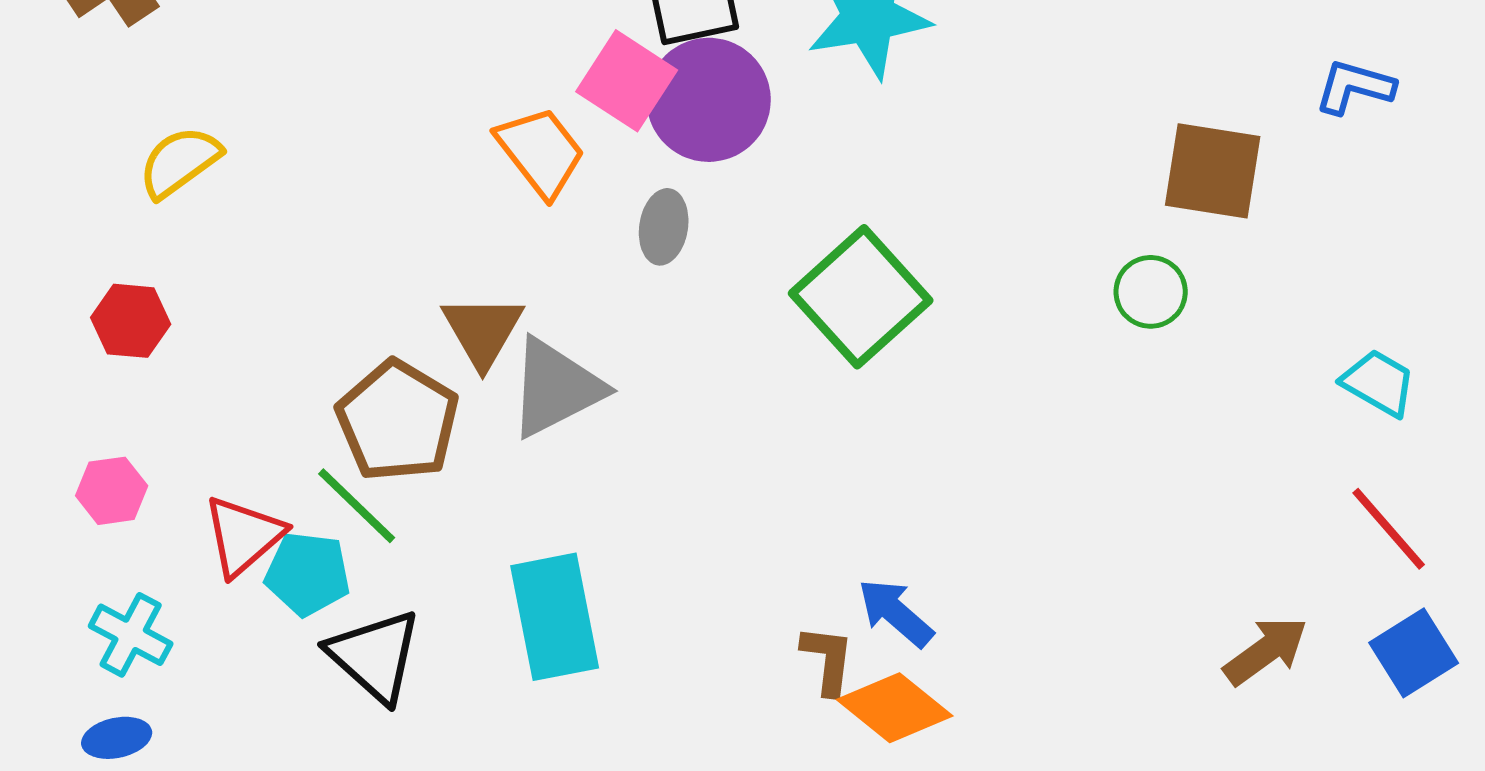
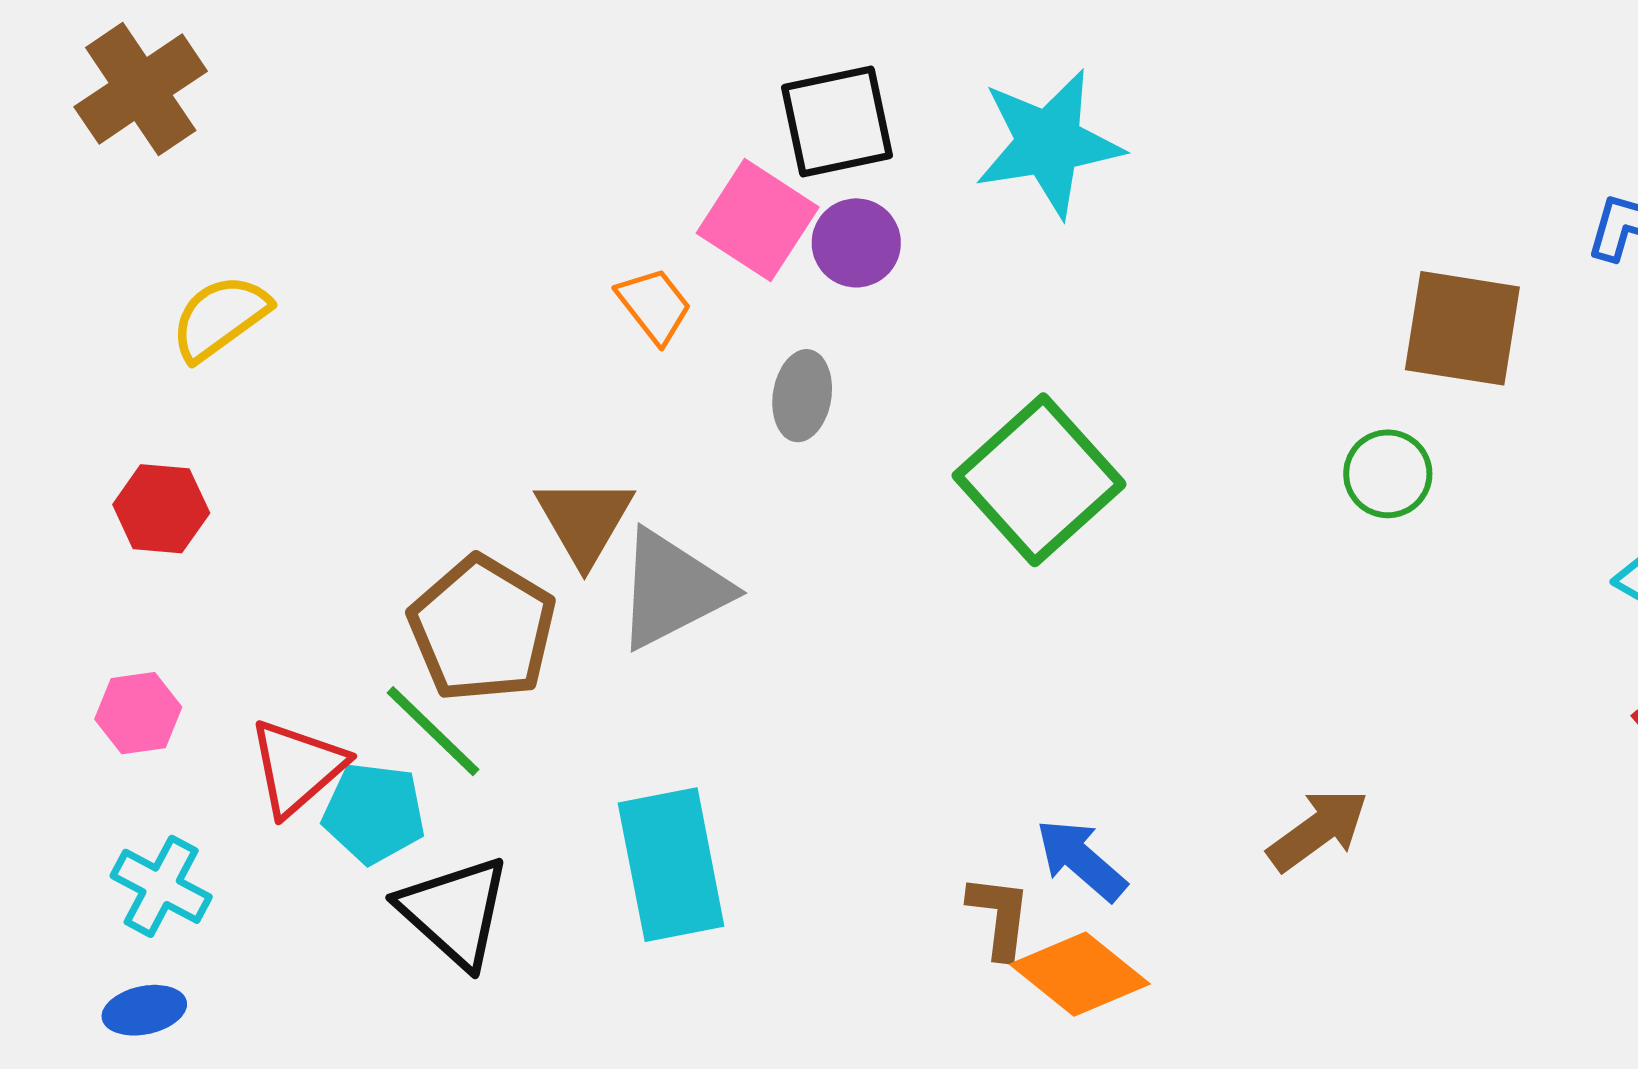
purple circle: (709, 100) -> (856, 243), size x0.6
orange trapezoid: (541, 152) -> (654, 305), size x0.7
brown arrow: (1266, 651) -> (1318, 830), moved

